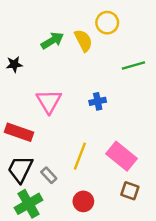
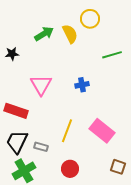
gray rectangle: (49, 175) -> (41, 147), turned -32
brown square: (130, 191) -> (118, 167), moved

